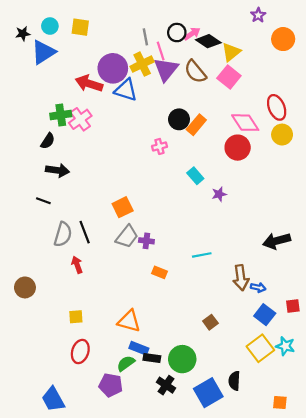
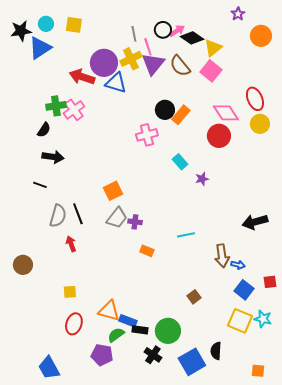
black star: (23, 34) -> (21, 31), size x1.5
pink cross: (159, 146) -> (147, 135), size x1.5
orange triangle: (129, 321) -> (109, 311), moved
yellow square: (260, 348) -> (240, 321), turned -30

